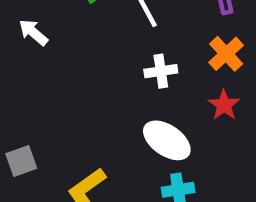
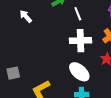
white cross: (161, 71) -> (80, 41), size x1.5

